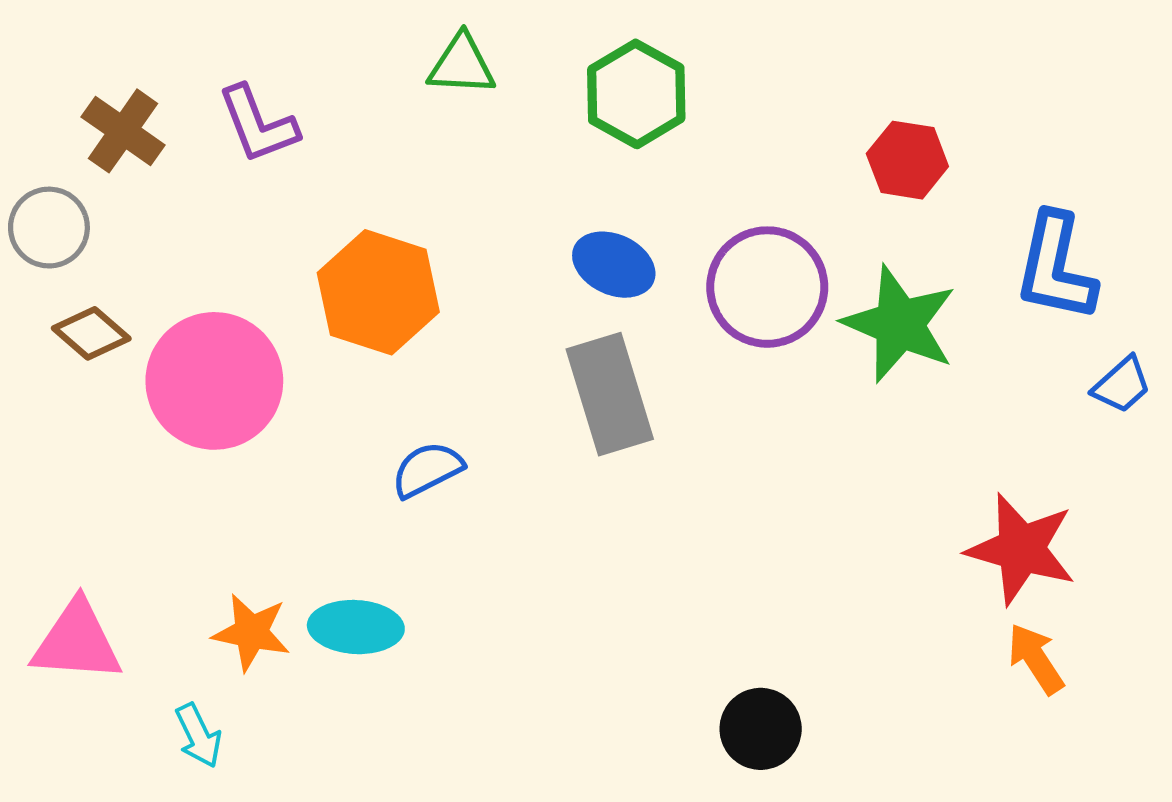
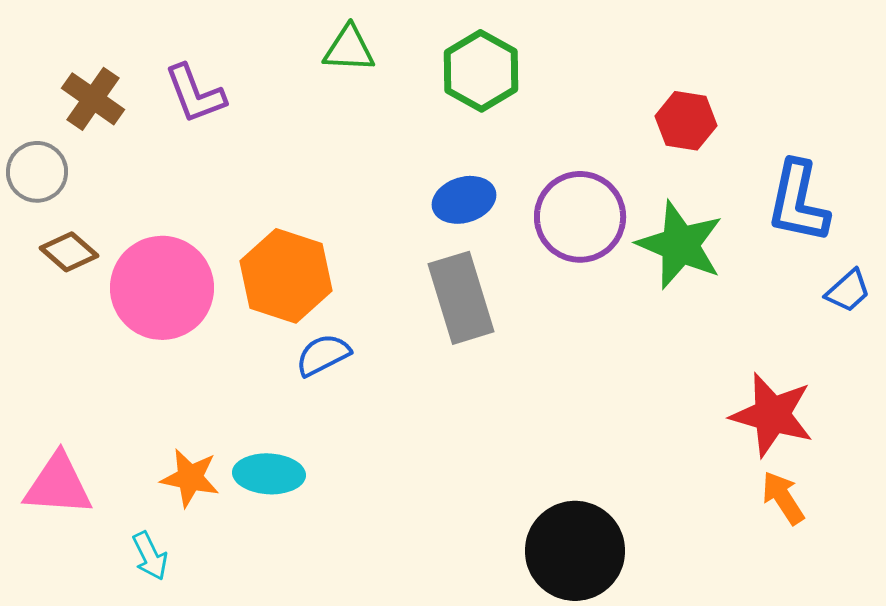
blue ellipse: (614, 265) -> (464, 200), turned -42
orange hexagon: (378, 292) -> (286, 276), moved
black circle: (761, 729) -> (575, 551), size x1.6

